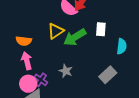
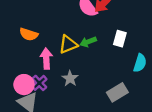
yellow triangle: (56, 31) -> (68, 44), moved
green arrow: (75, 37) -> (88, 42), size x0.6
pink arrow: (27, 61) -> (46, 59), moved

